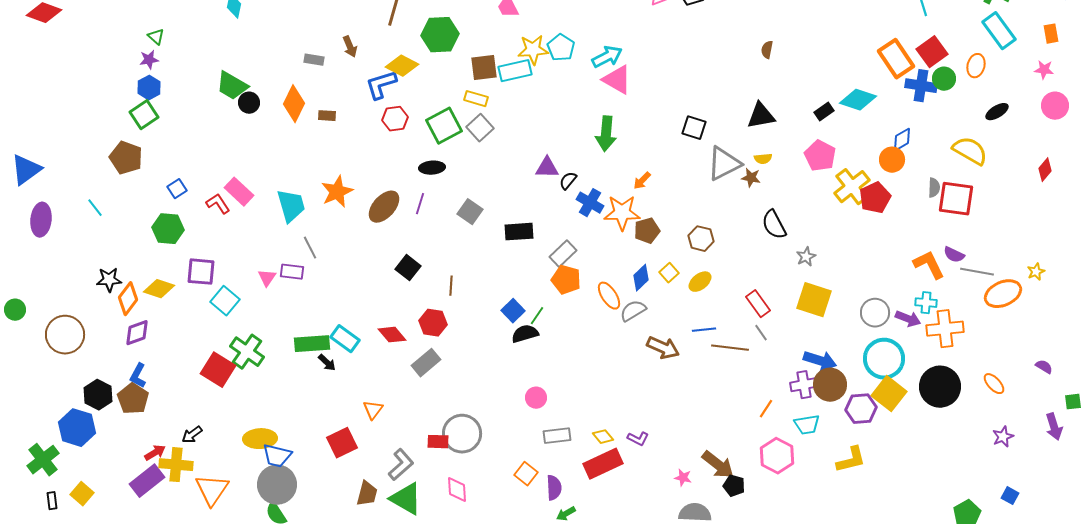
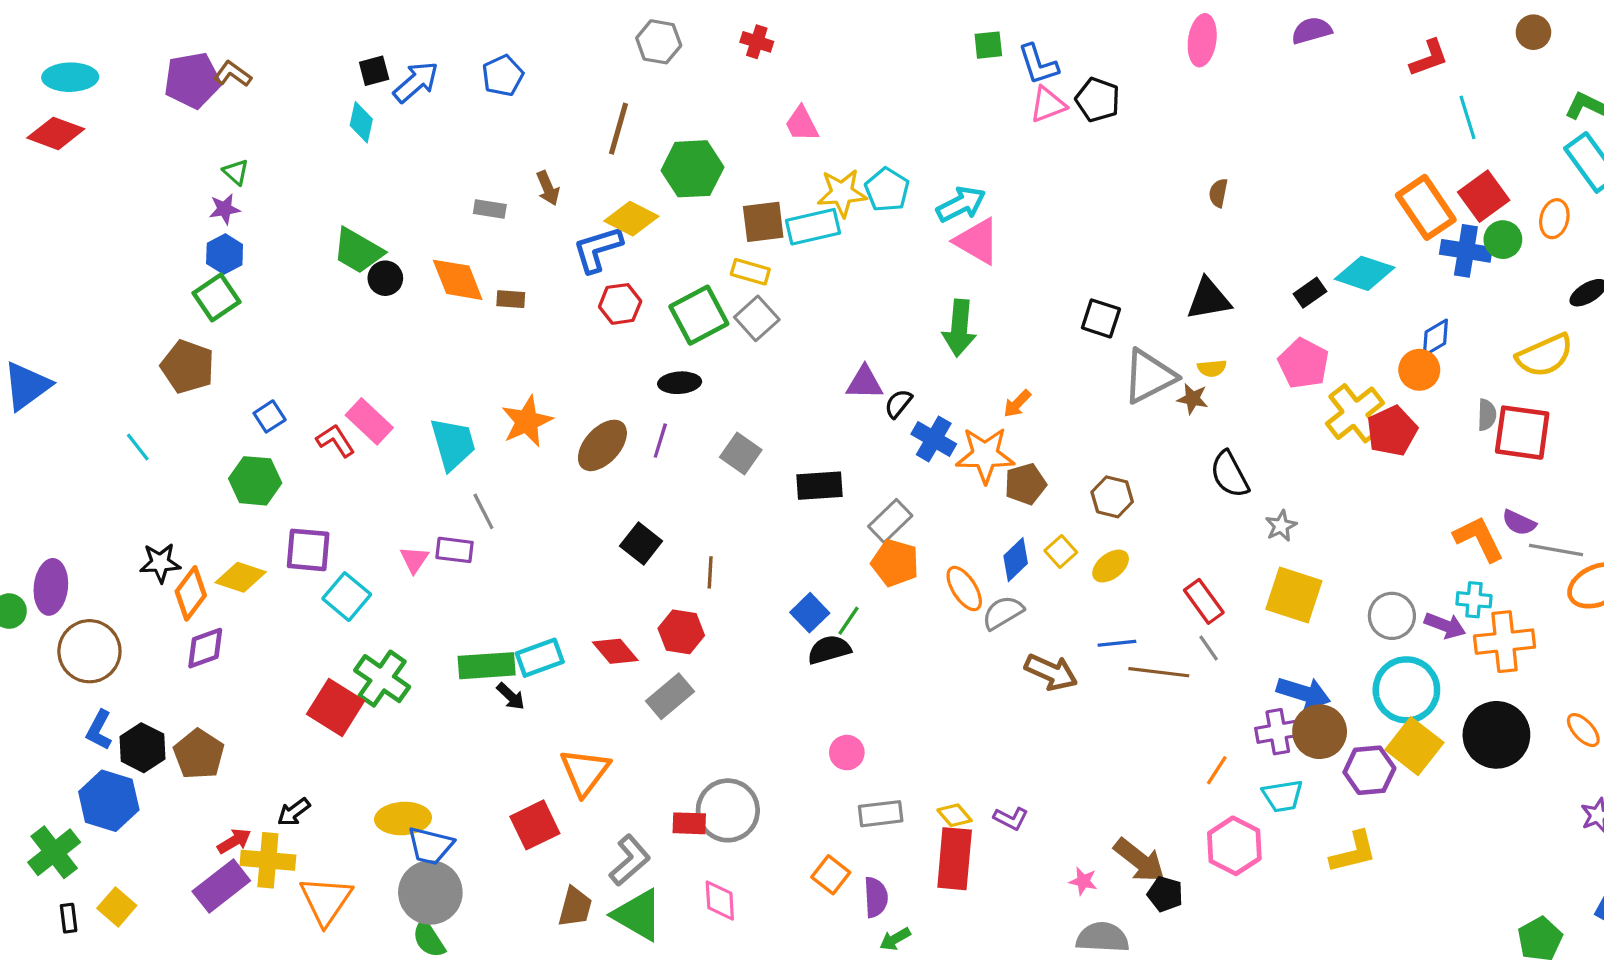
orange diamond: (294, 104) -> (458, 280), turned -48
yellow semicircle: (970, 151) -> (1545, 355), turned 126
purple ellipse: (41, 220) -> (51, 587), moved
cyan rectangle: (345, 339) -> (540, 658), turned -56
blue L-shape: (138, 376) -> (99, 730), moved
orange triangle: (373, 410) -> (585, 772), size x1.6
red rectangle: (603, 464) -> (955, 859), turned -60

